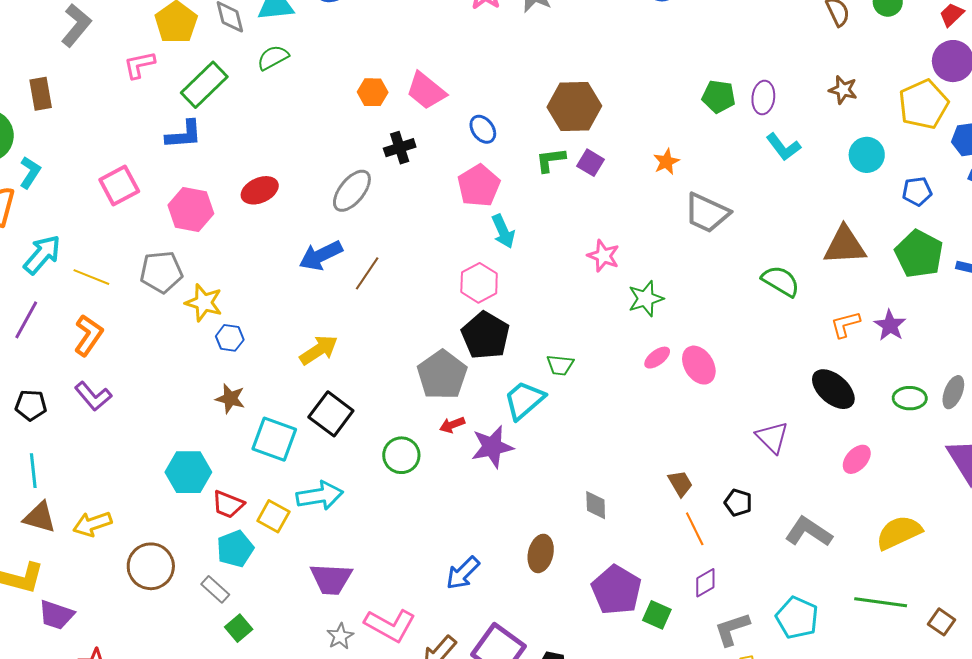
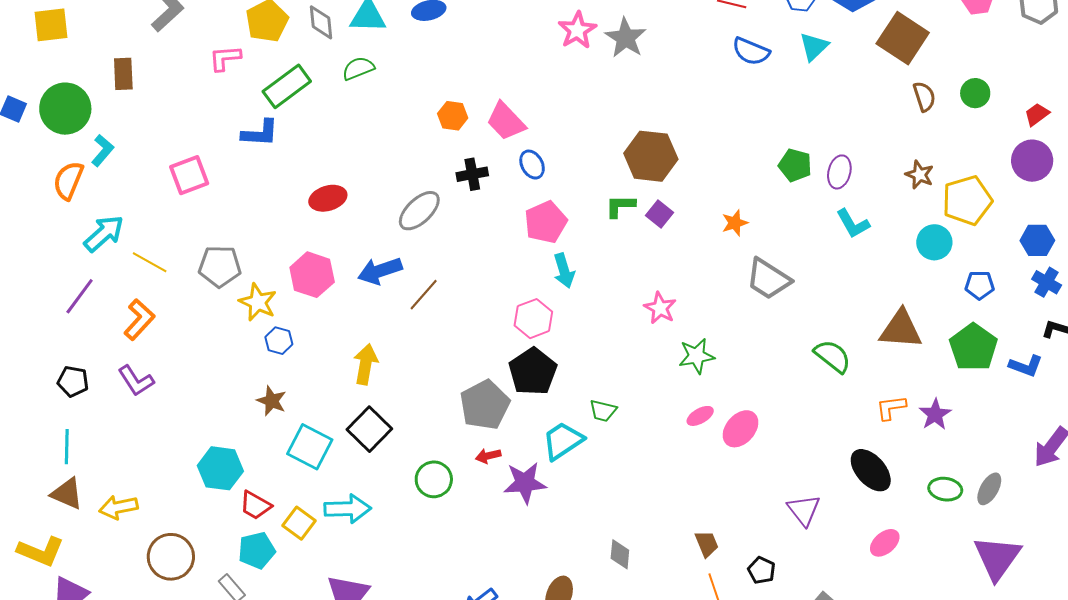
yellow pentagon: (923, 104) -> (967, 200), moved
blue ellipse: (483, 129) -> (532, 165), moved
pink hexagon: (191, 209) -> (312, 275), moved
yellow arrow: (319, 350) -> (366, 364), turned -54
pink ellipse: (699, 365) -> (741, 429), turned 66

